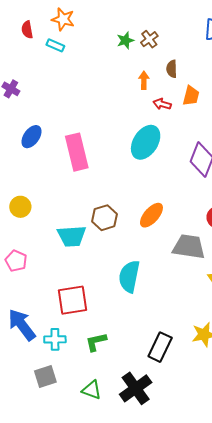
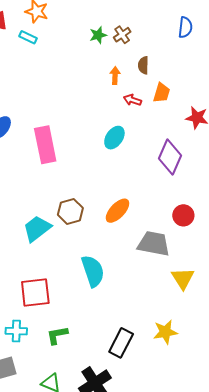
cyan ellipse: (146, 142) -> (114, 138), size x0.7
cyan trapezoid: (72, 236) -> (37, 229), turned 144
cyan semicircle: (129, 276) -> (93, 271), turned 148

